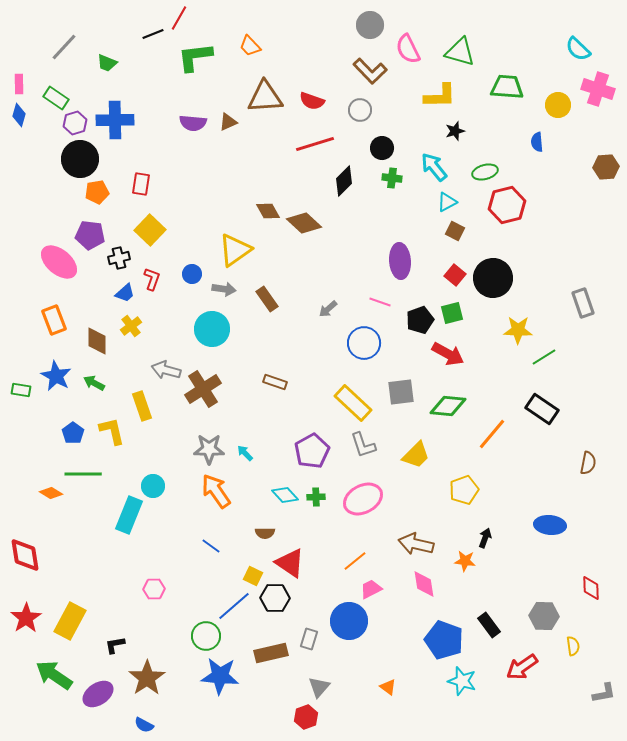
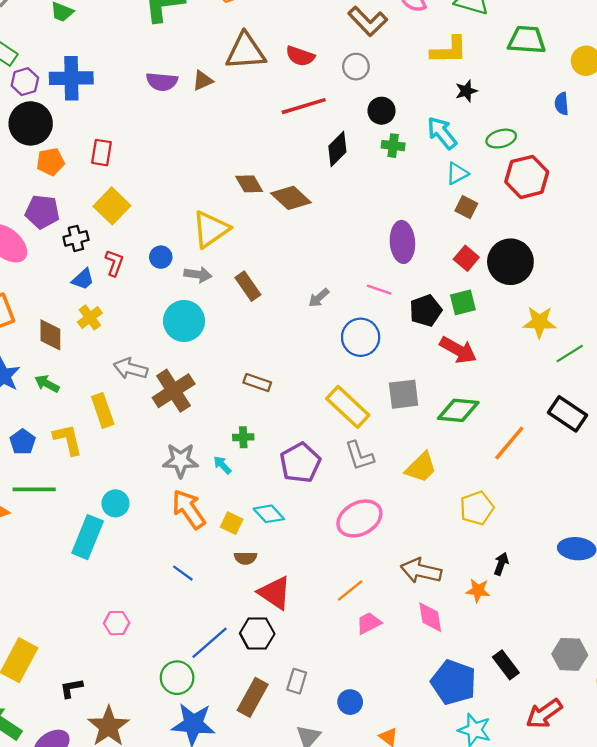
green cross: (316, 497) -> (243, 437), moved
yellow square: (253, 576) -> (232, 523), moved
blue circle: (349, 621) -> (350, 702), moved, size x0.6
brown rectangle: (271, 653) -> (253, 697), turned -48

